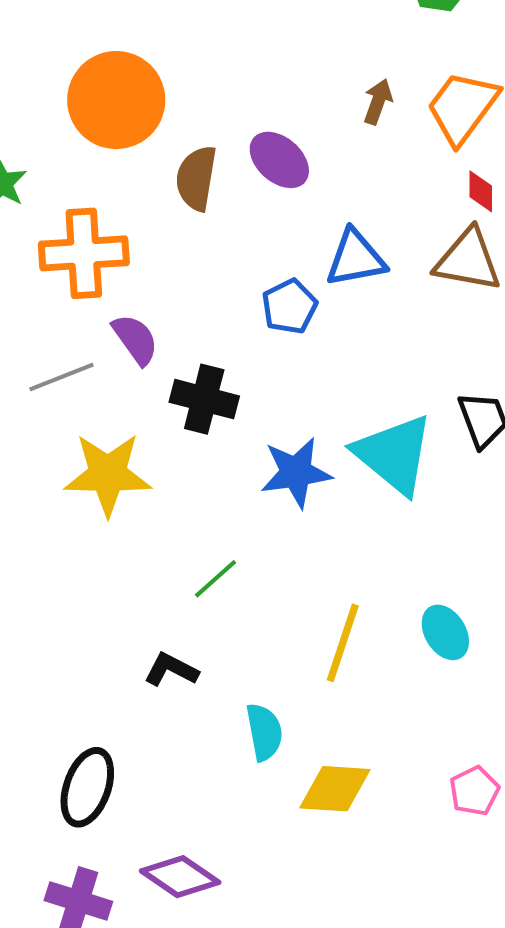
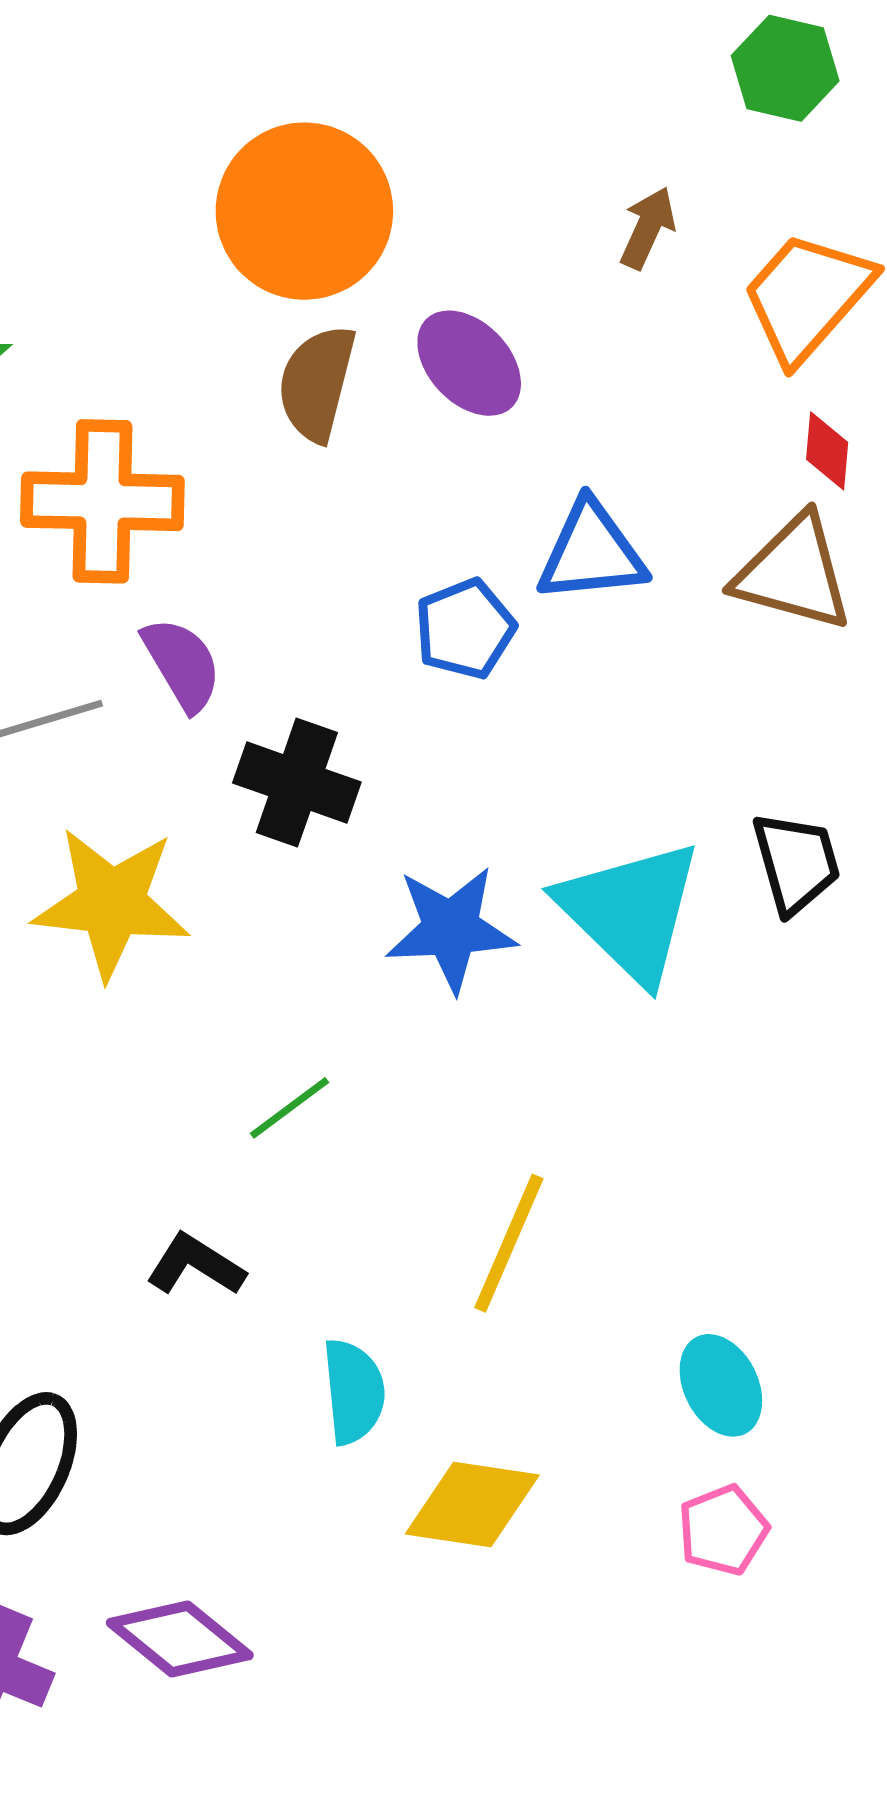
orange circle: (116, 100) -> (304, 211), moved
brown arrow: (378, 102) -> (648, 228), moved
cyan ellipse: (445, 632) -> (721, 1385), moved

